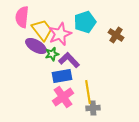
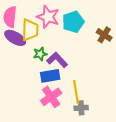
yellow trapezoid: (42, 30) -> (30, 30), turned 40
pink star: (60, 34) -> (48, 17), moved, turned -30
purple ellipse: (36, 46) -> (15, 38), moved

